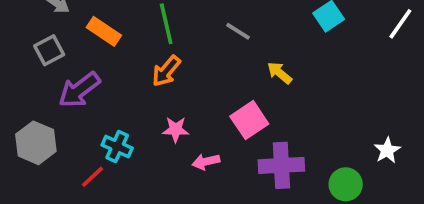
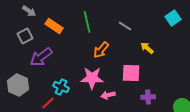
orange arrow: (166, 71) -> (101, 50), moved
pink square: (249, 120) -> (131, 73), turned 36
pink star: (176, 130) -> (92, 78), size x1.6
purple cross: (281, 165) -> (148, 97), size x0.6

